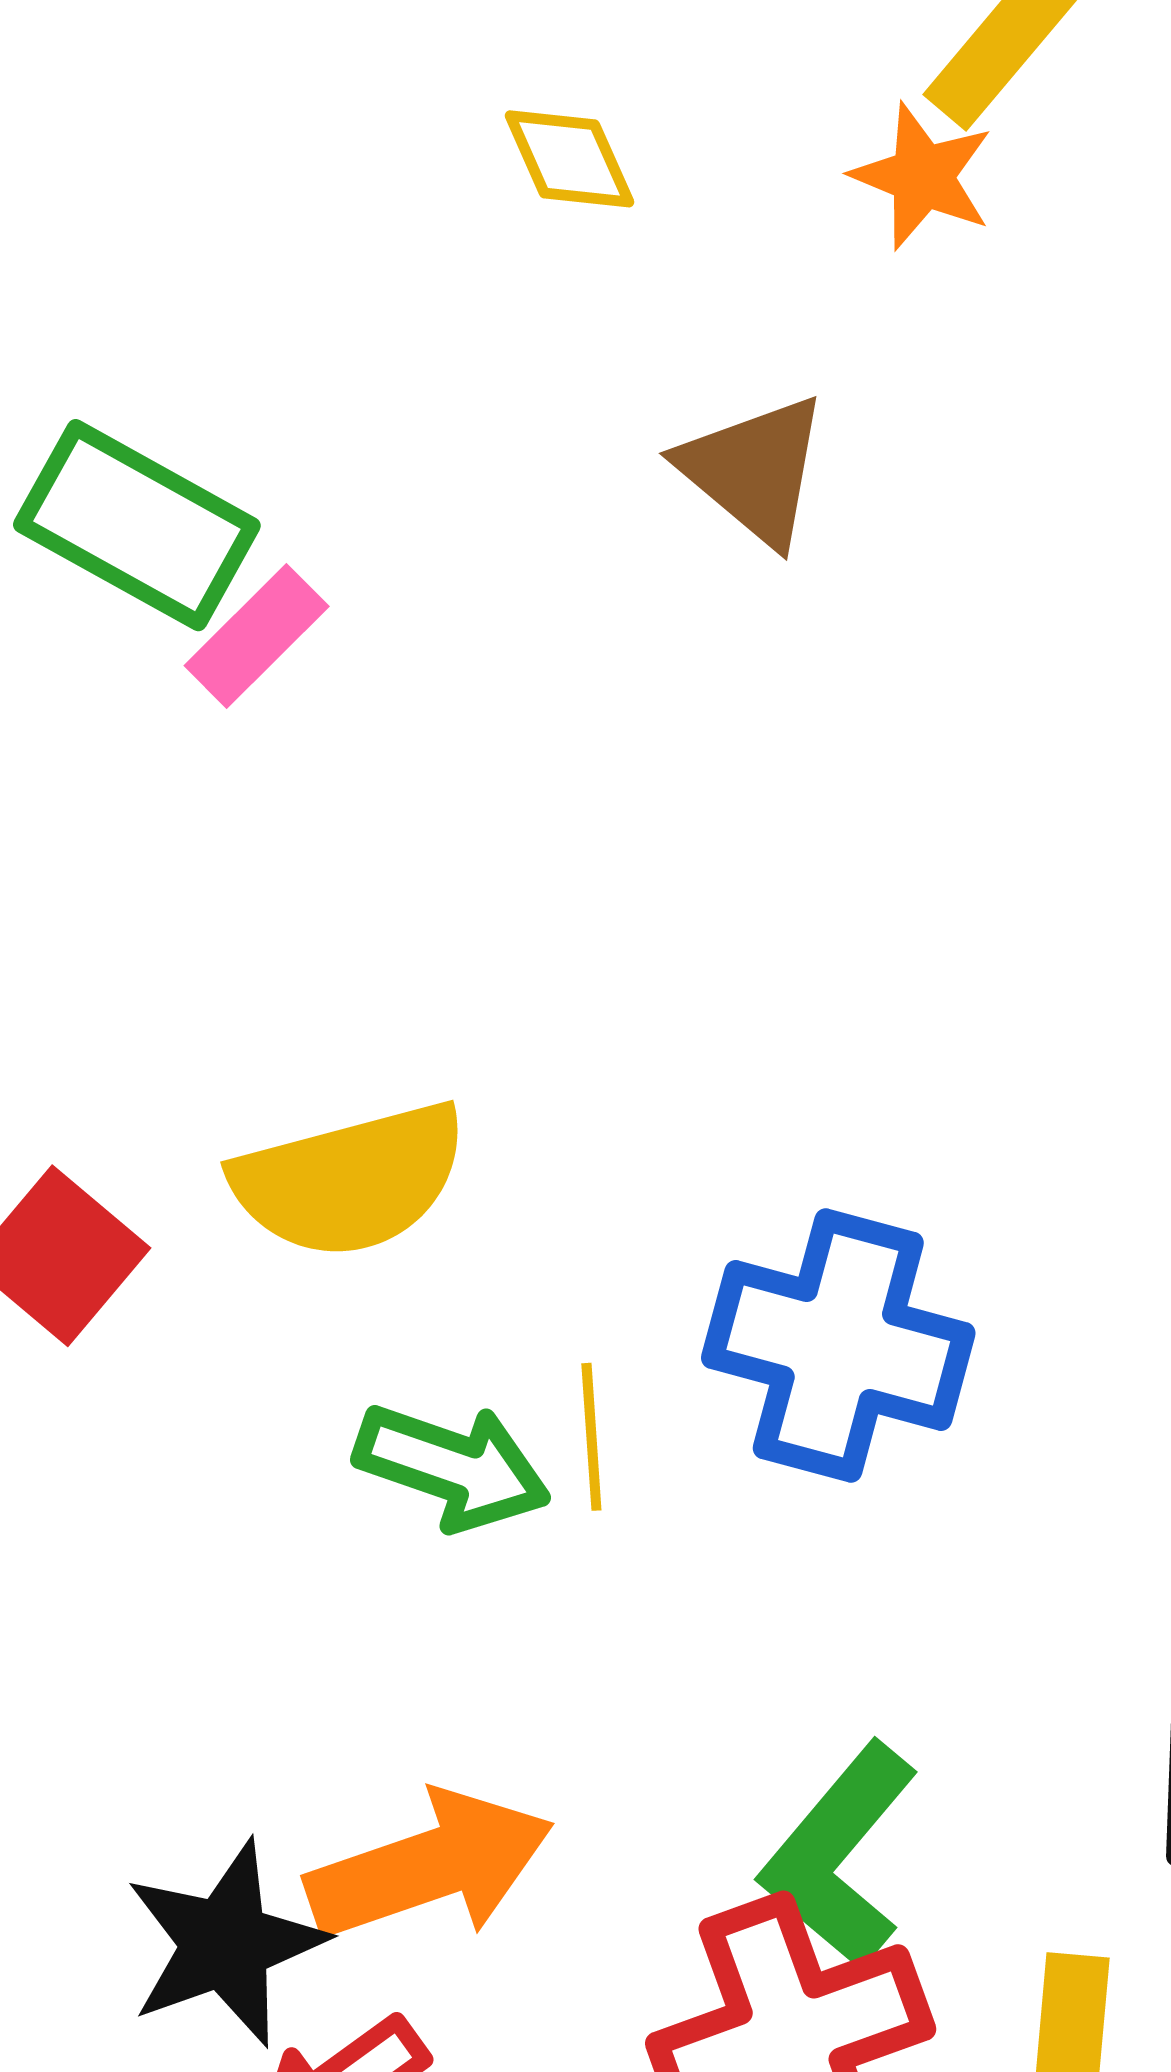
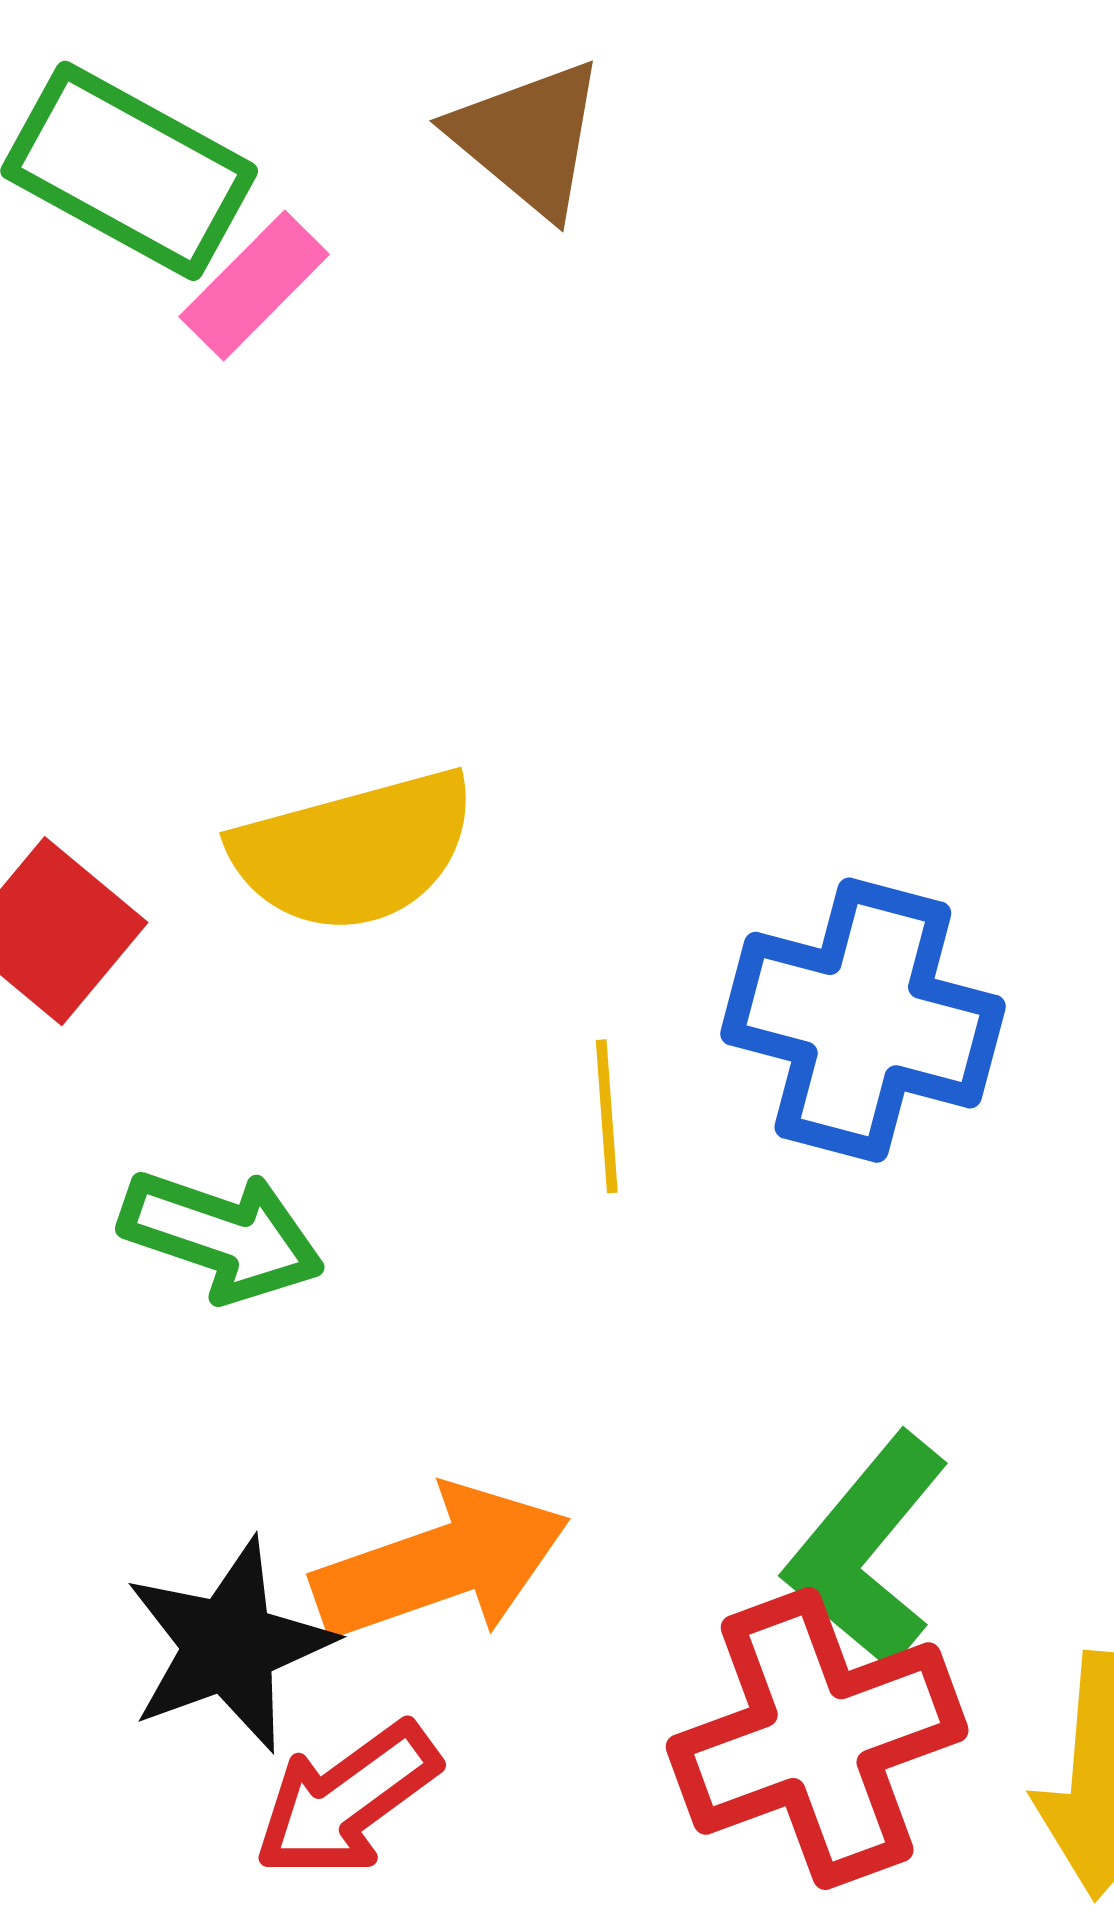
brown triangle: (754, 470) -> (528, 138), moved
green arrow: (452, 1467) -> (222, 1236), moved

